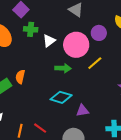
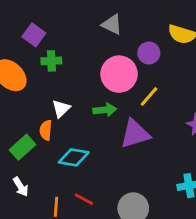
white triangle: (49, 41) -> (61, 109), moved
cyan diamond: (61, 97) -> (74, 157), moved
purple triangle: (82, 111) -> (135, 134), moved, size x1.6

